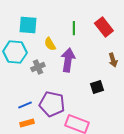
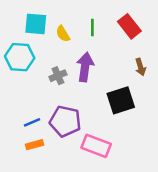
yellow semicircle: (50, 44) -> (63, 34), moved
gray cross: (38, 67) -> (58, 76), moved
black square: (97, 87) -> (121, 100), size x1.6

